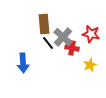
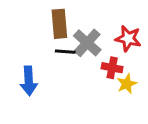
black line: (48, 43) -> (65, 52), turned -48
red cross: (72, 48) -> (112, 68), moved

